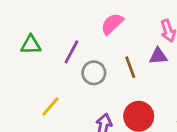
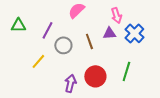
yellow line: (50, 106) -> (38, 61), moved

